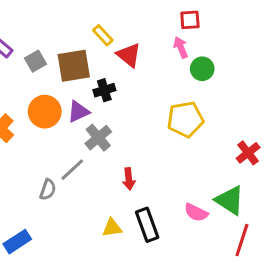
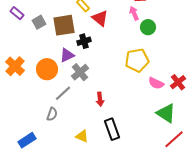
orange circle: (45, 112) -> (47, 69), moved
gray semicircle: (48, 190) -> (52, 114), moved
pink semicircle: (196, 213) -> (156, 83), moved
yellow triangle: (112, 228) -> (82, 136), moved, turned 32
red line: (242, 240) -> (174, 139), turned 30

